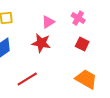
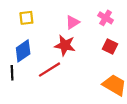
red line: (27, 79) -> (49, 70), moved

